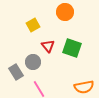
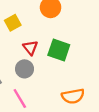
gray circle: (33, 62) -> (24, 69), moved

